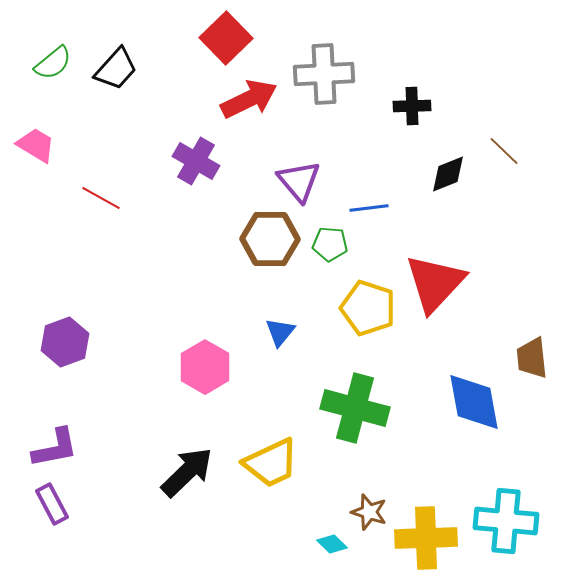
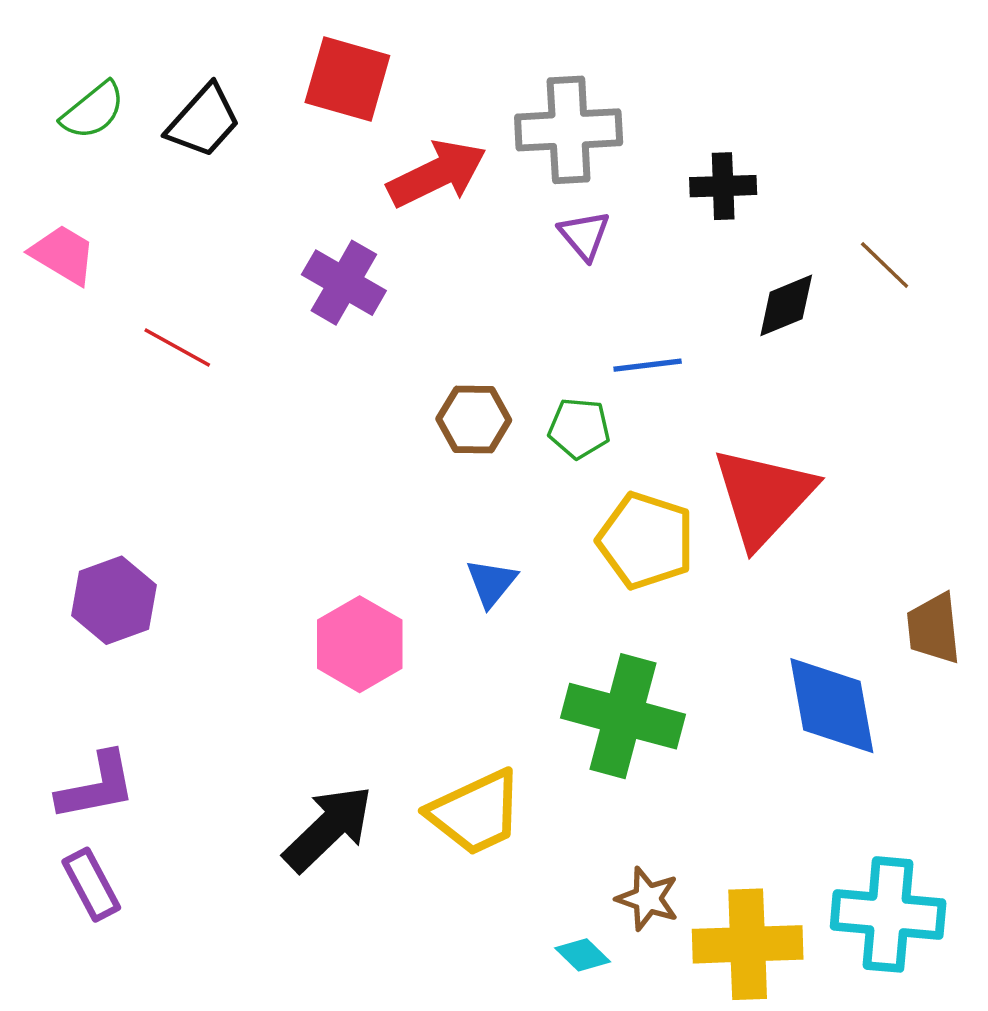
red square: (226, 38) -> (347, 79), moved, turned -30
purple triangle: (299, 181) -> (584, 235), moved, size x0.7
brown hexagon: (270, 239) -> (474, 419), size x0.7

